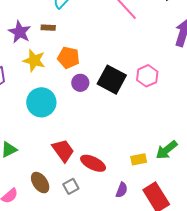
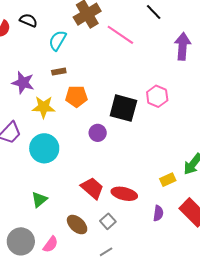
brown rectangle: (48, 28) -> (59, 72), moved
purple circle: (80, 83) -> (98, 133), moved
cyan circle: (41, 102) -> (44, 148), moved

